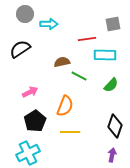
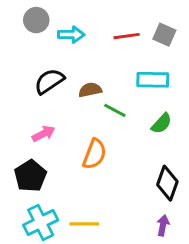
gray square: (113, 24) -> (164, 35), turned 35
red line: (87, 39) -> (127, 36), moved
black semicircle: (20, 49) -> (49, 81), moved
black pentagon: (35, 121) -> (30, 176), moved
yellow line: (70, 132) -> (84, 224), moved

